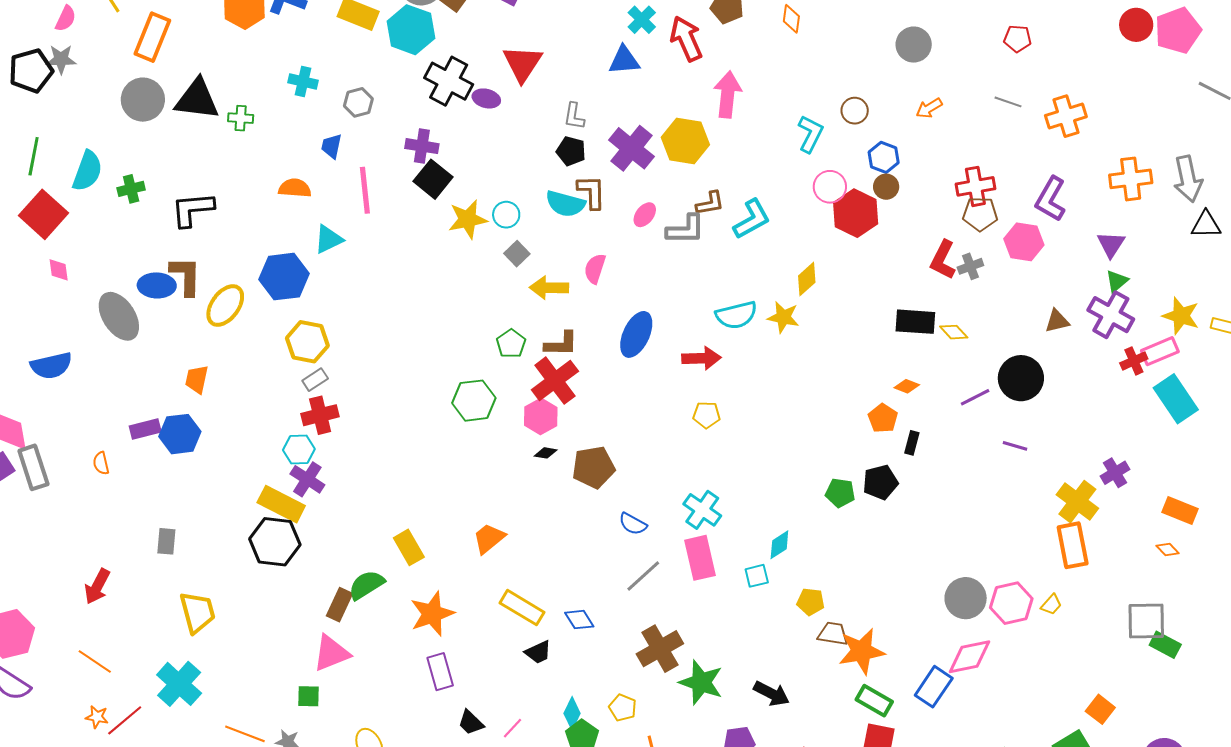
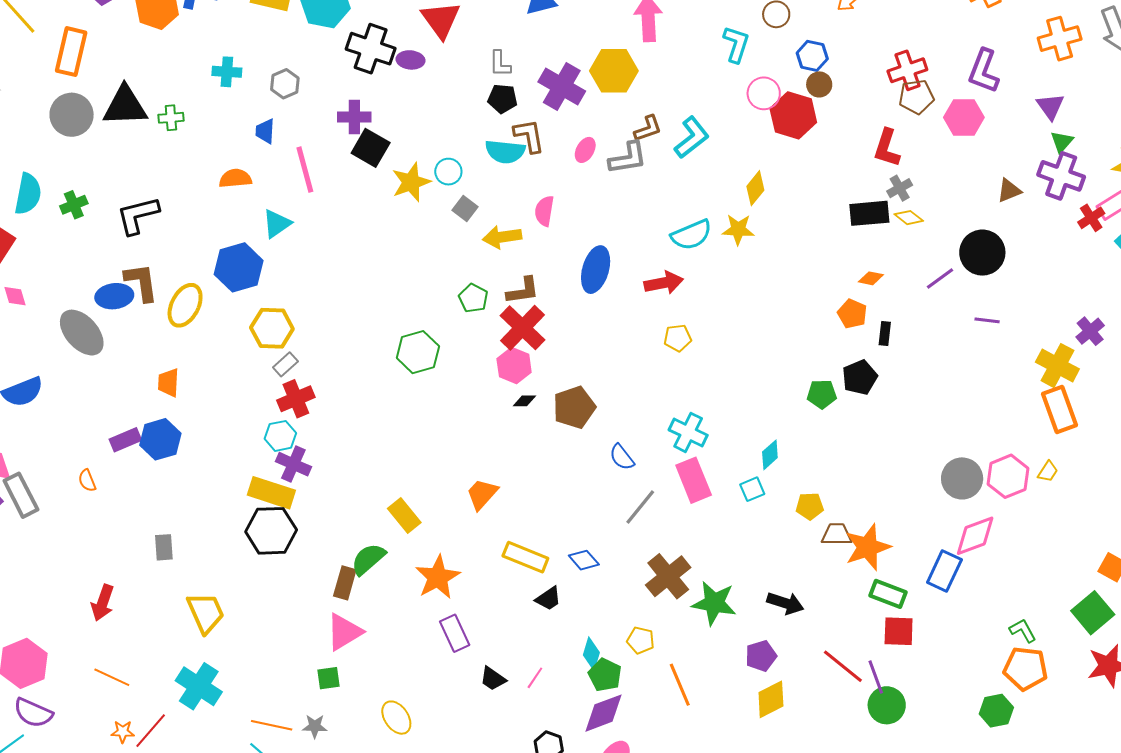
gray cross: (970, 266) -> (900, 188), moved
green hexagon: (474, 401) -> (418, 352), moved
blue semicircle: (633, 524) -> (622, 457), turned 32

